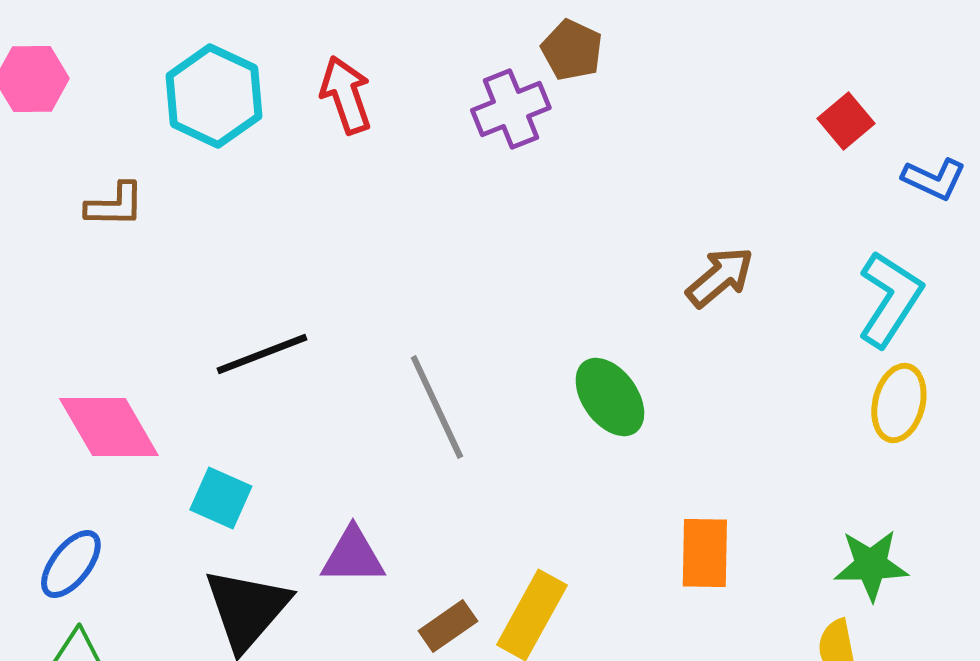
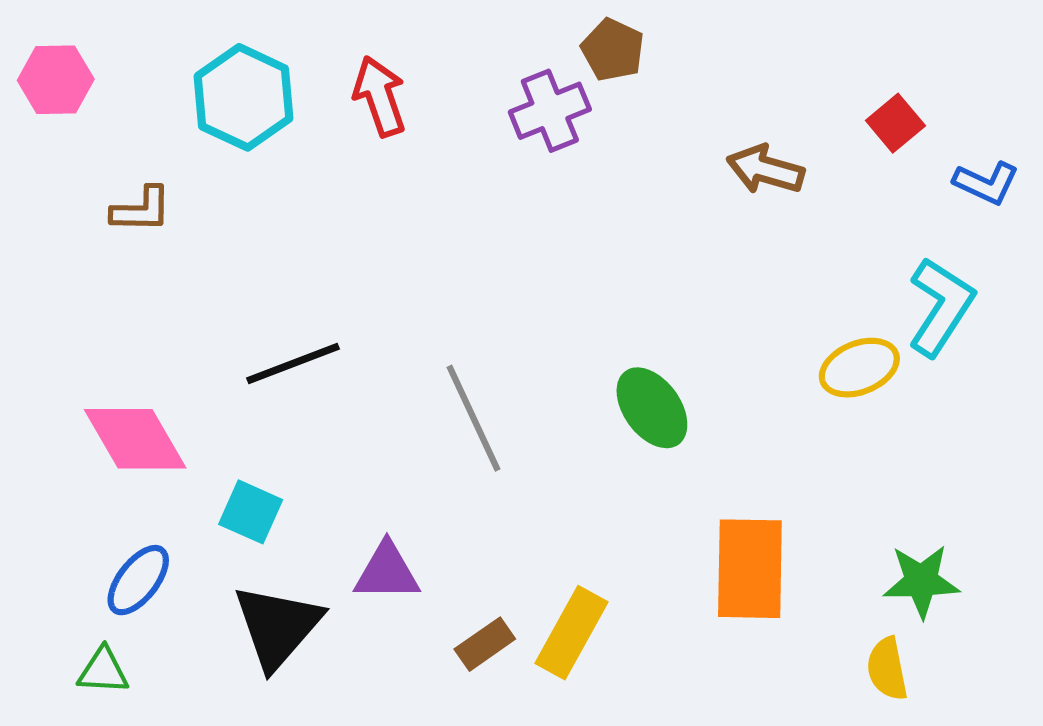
brown arrow: (720, 277) -> (765, 170), moved, turned -124
yellow ellipse: (899, 403) -> (859, 368), moved, turned 54
orange rectangle: (705, 553) -> (750, 569), size x1.4
blue ellipse: (71, 564) -> (138, 580), moved

